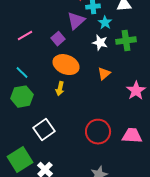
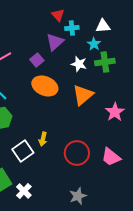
cyan star: (105, 23) -> (94, 44), moved
orange triangle: (104, 74) -> (83, 95), size x1.6
yellow arrow: (60, 89) -> (43, 139), moved
pink trapezoid: (132, 136) -> (111, 157), turned -145

